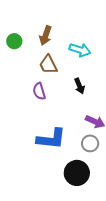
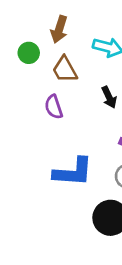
green circle: (14, 41) -> (29, 53), moved

